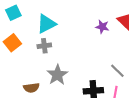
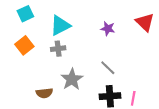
purple star: (102, 27) -> (108, 29), moved
gray line: (117, 71) -> (108, 68), moved

